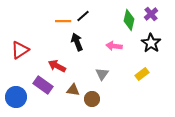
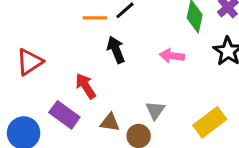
red arrow: (57, 66) -> (86, 86), turned 30
gray triangle: (102, 74) -> (155, 110), moved
yellow rectangle: (142, 74) -> (210, 122), moved, size x1.5

